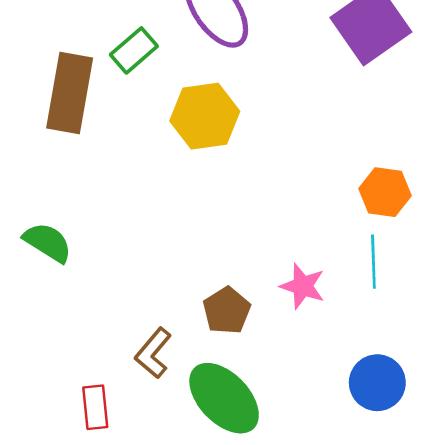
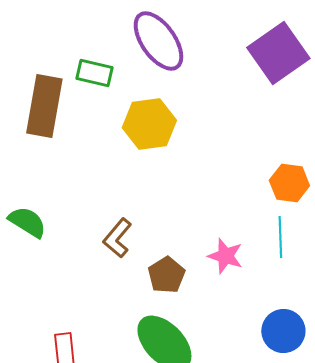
green rectangle: (134, 50) -> (94, 73), turned 54
brown L-shape: (153, 353) -> (117, 238), moved

